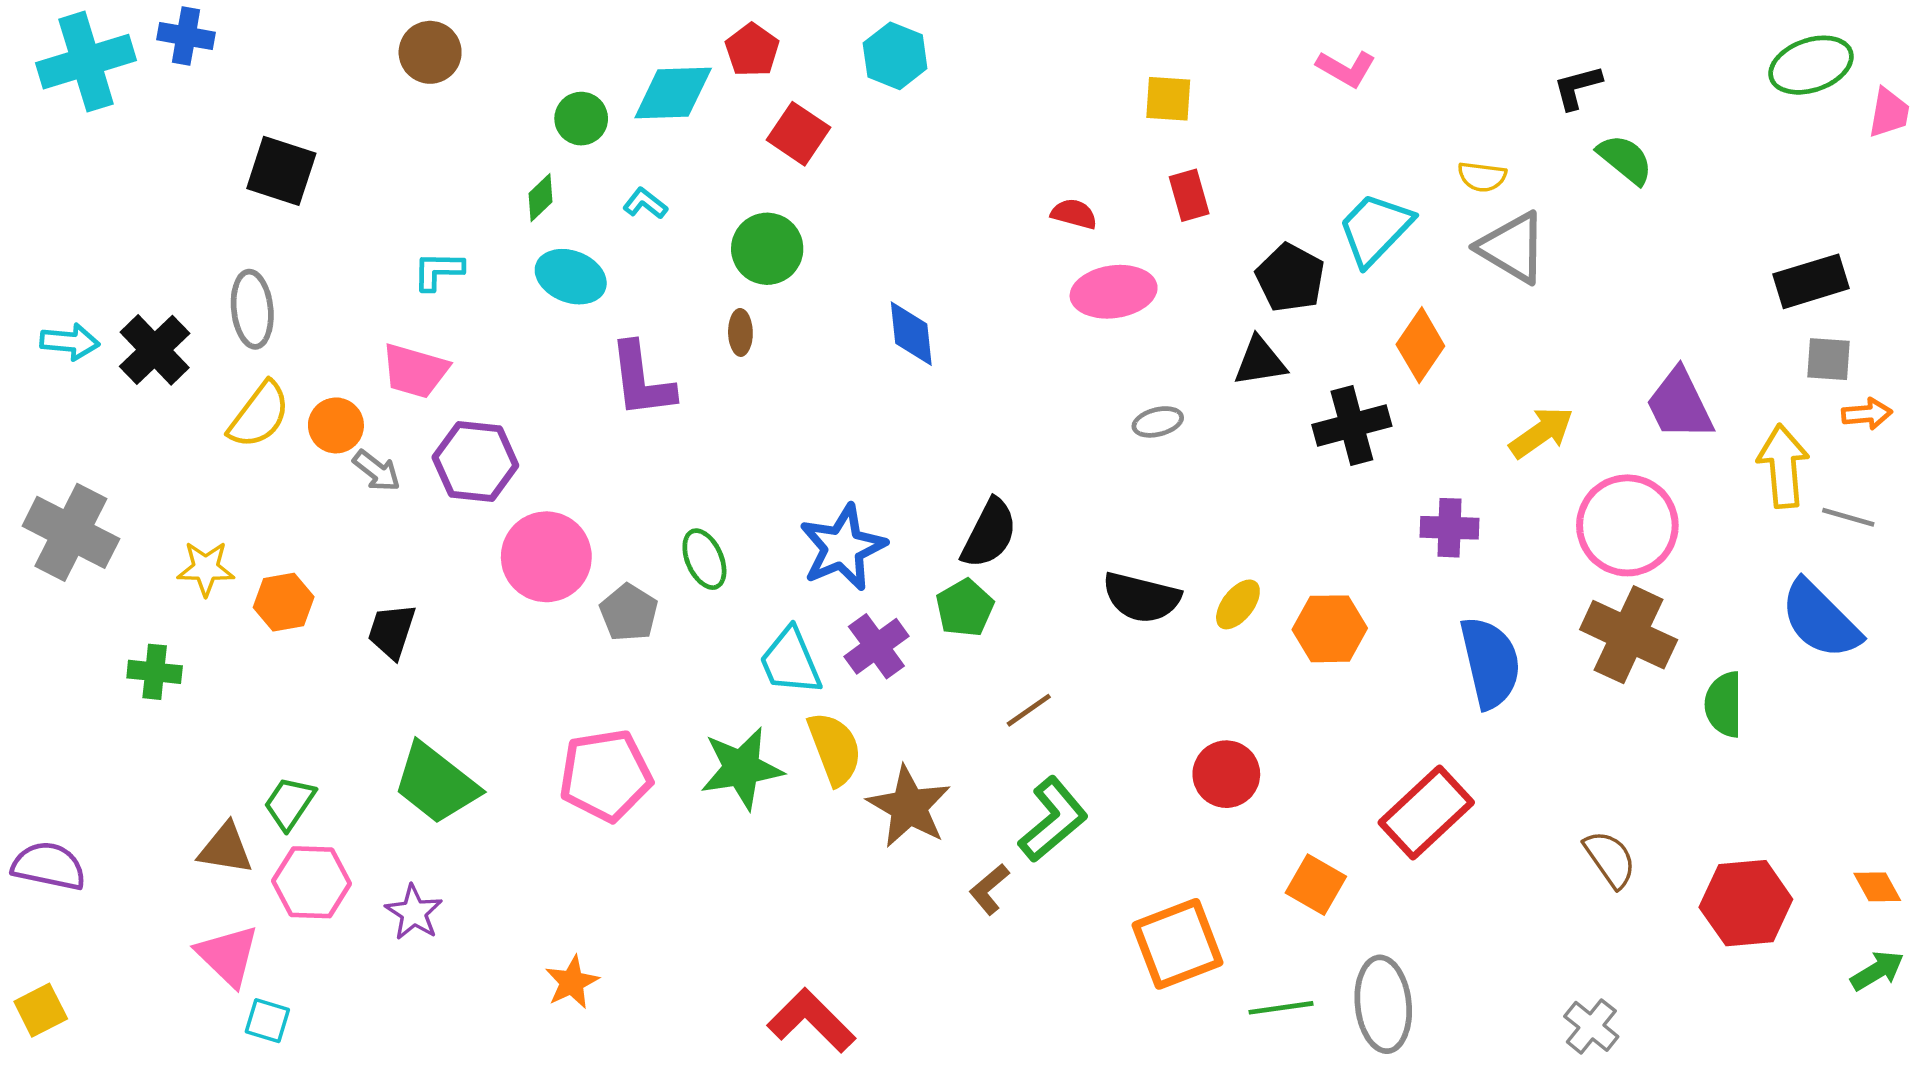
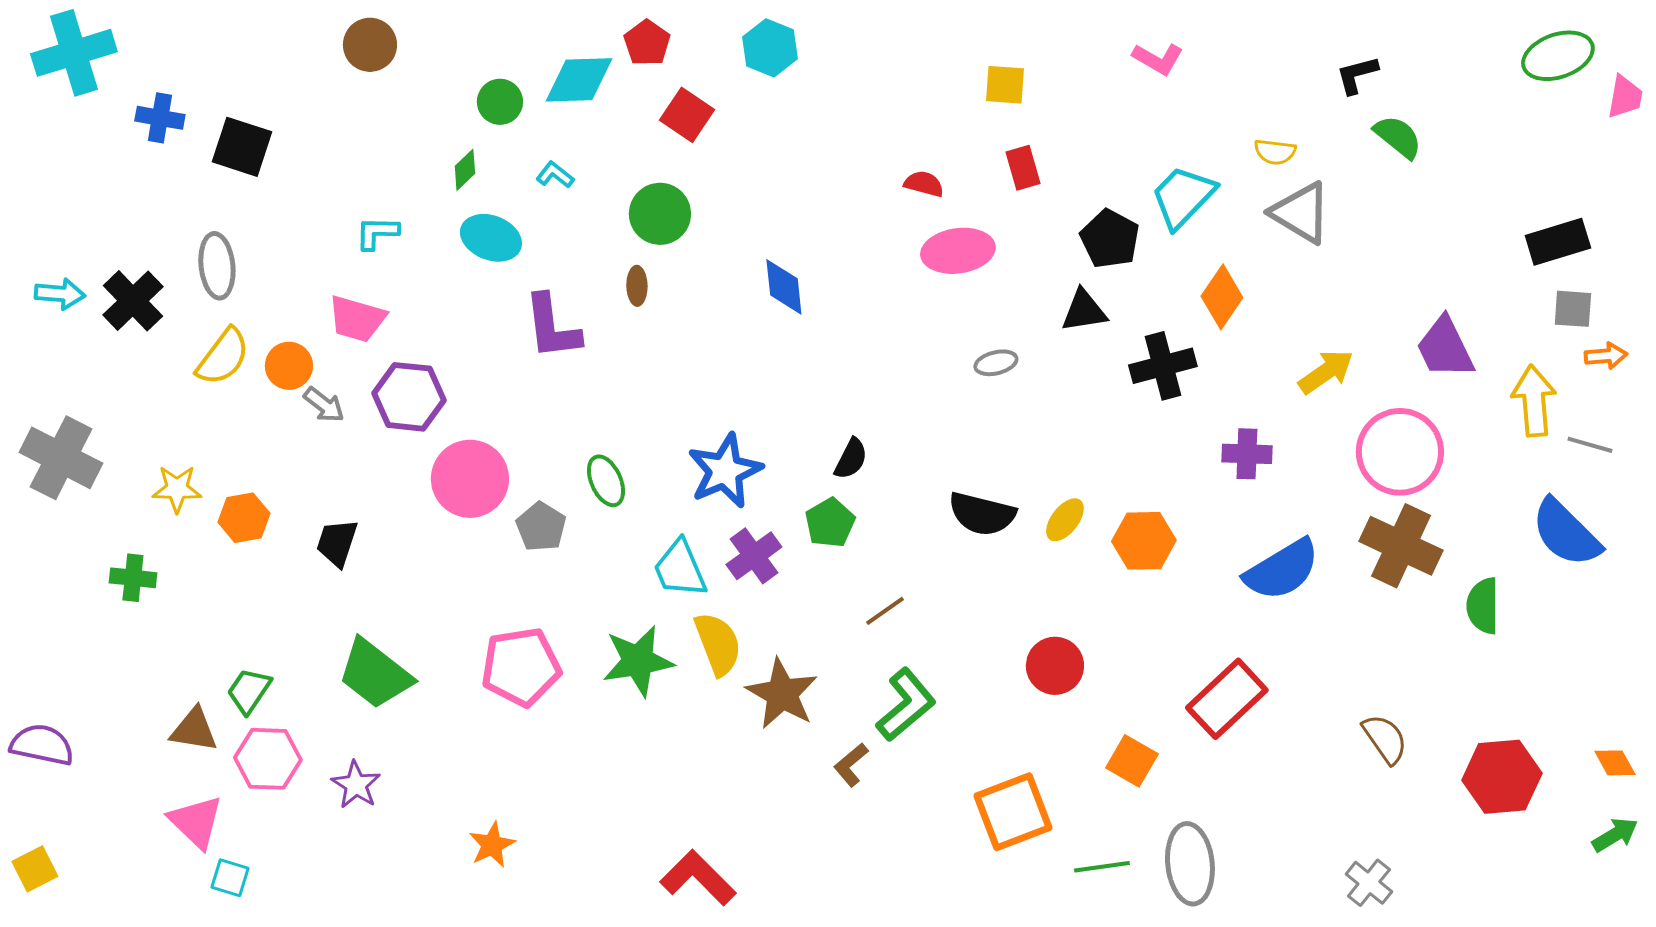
blue cross: (186, 36) -> (160, 118), moved
black semicircle: (989, 534) -> (851, 459), size x0.7
blue semicircle: (1490, 663) -> (1282, 570), turned 72

